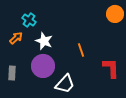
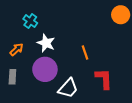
orange arrow: (16, 38) -> (17, 49), moved
red L-shape: (111, 68) -> (104, 79), moved

